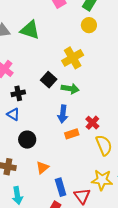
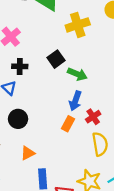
yellow cross: (73, 58) -> (78, 25), moved
blue arrow: (63, 114) -> (75, 101), moved
orange rectangle: (72, 134) -> (68, 124), turned -56

